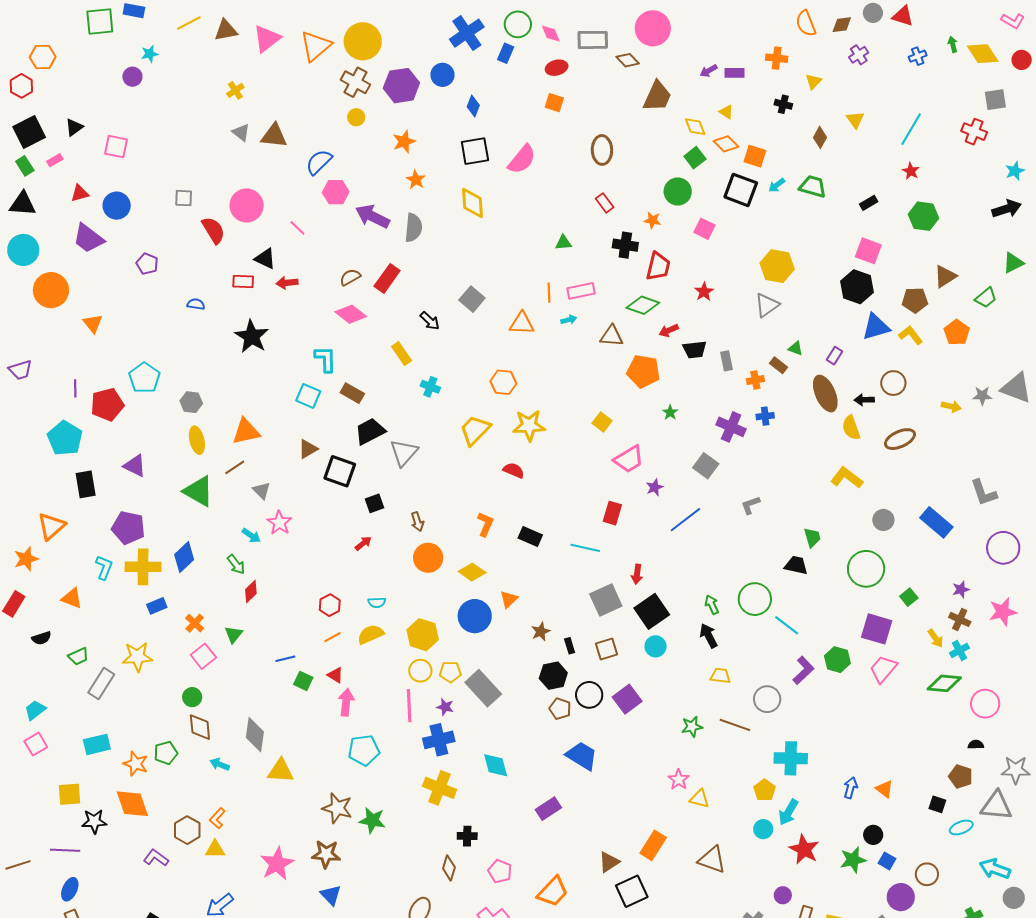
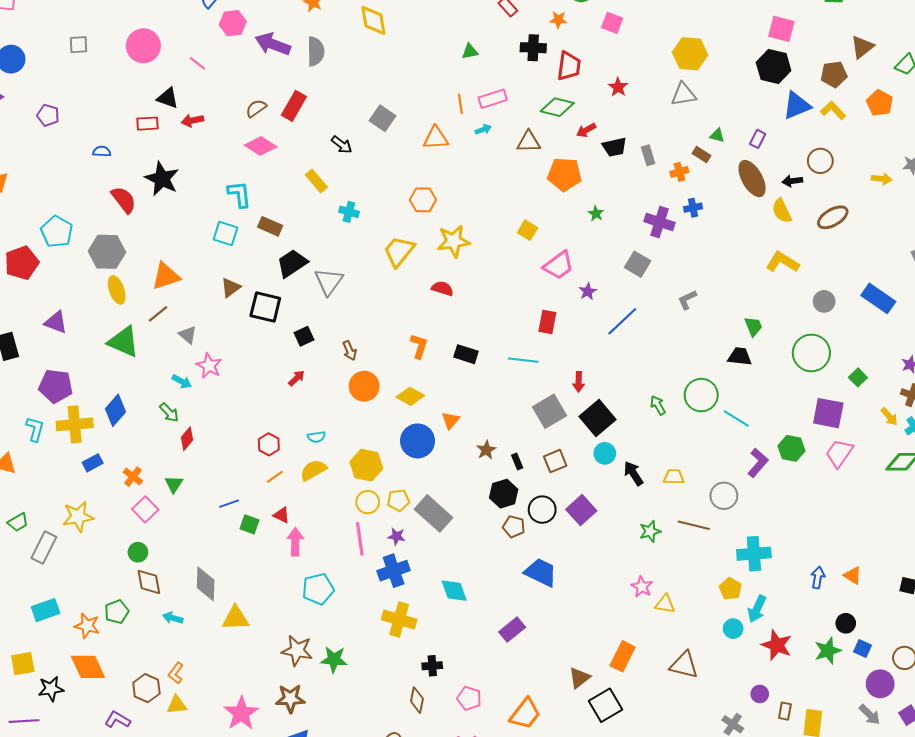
red semicircle: (213, 230) -> (124, 200), moved
gray triangle: (767, 305) -> (684, 94), turned 32
gray hexagon: (191, 402) -> (107, 252), size x1.6
black arrow: (709, 636) -> (633, 473), moved

